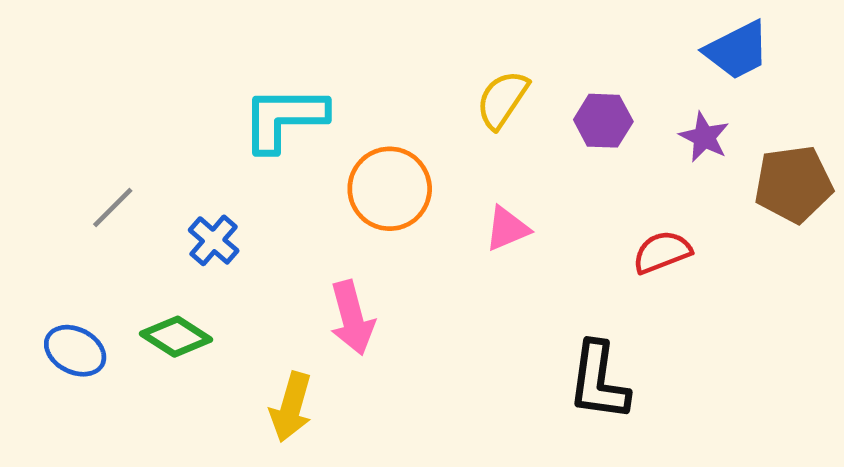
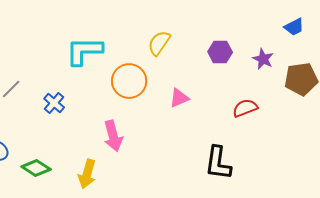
blue trapezoid: (737, 50) -> (294, 27), moved, size x0.7
yellow semicircle: (502, 100) -> (159, 43), moved
green diamond: (176, 337) -> (36, 168), moved

